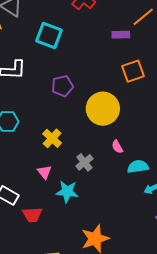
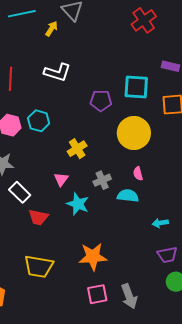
cyan square: (49, 35) -> (136, 87), moved, turned -32
cyan semicircle: (138, 167) -> (128, 196), moved

